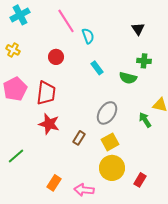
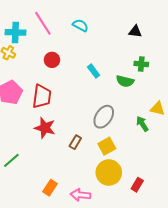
cyan cross: (20, 15) -> (15, 32), moved, turned 30
pink line: (66, 21) -> (43, 23), moved
black triangle: (138, 29) -> (135, 31), turned -48
cyan semicircle: (88, 36) -> (80, 25), moved, turned -42

